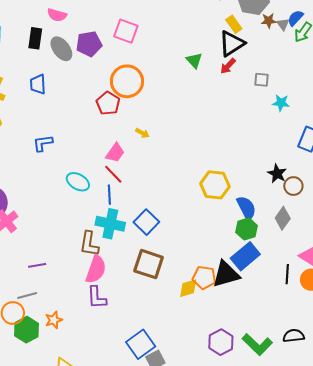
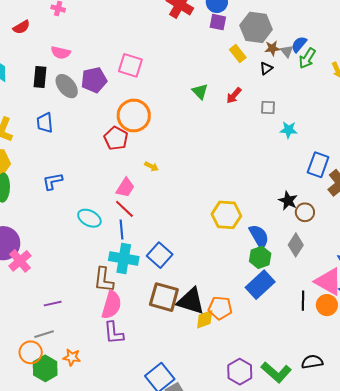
black triangle: (232, 44) -> (266, 68), moved, size x0.5
black triangle: (226, 274) -> (191, 301), moved, turned 36
orange star: (54, 320) -> (72, 357), turned 30

